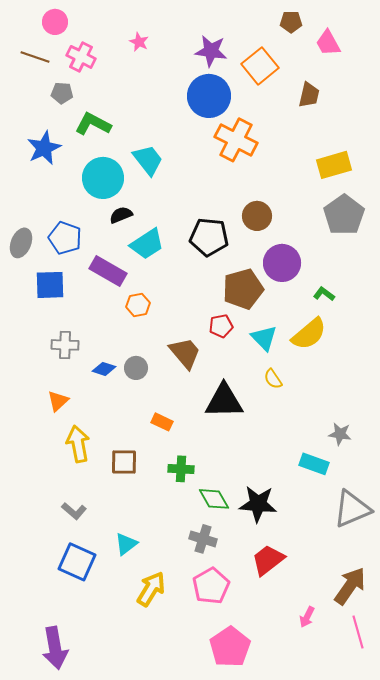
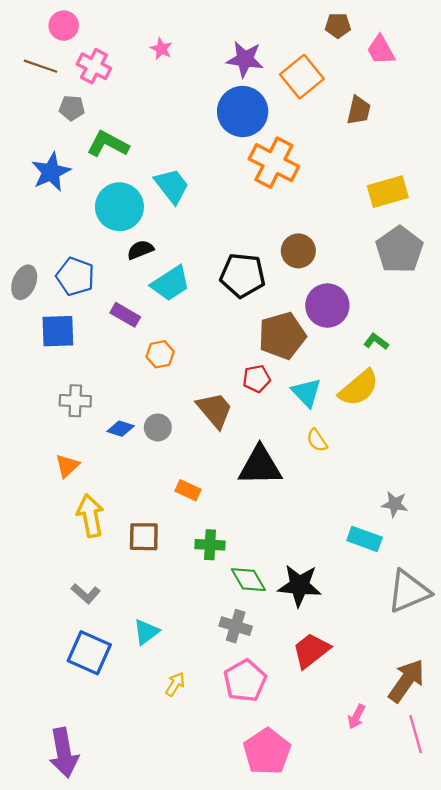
purple rectangle: (108, 271) -> (125, 315), size x0.7
yellow arrow: (151, 589) -> (175, 684), size x0.6

